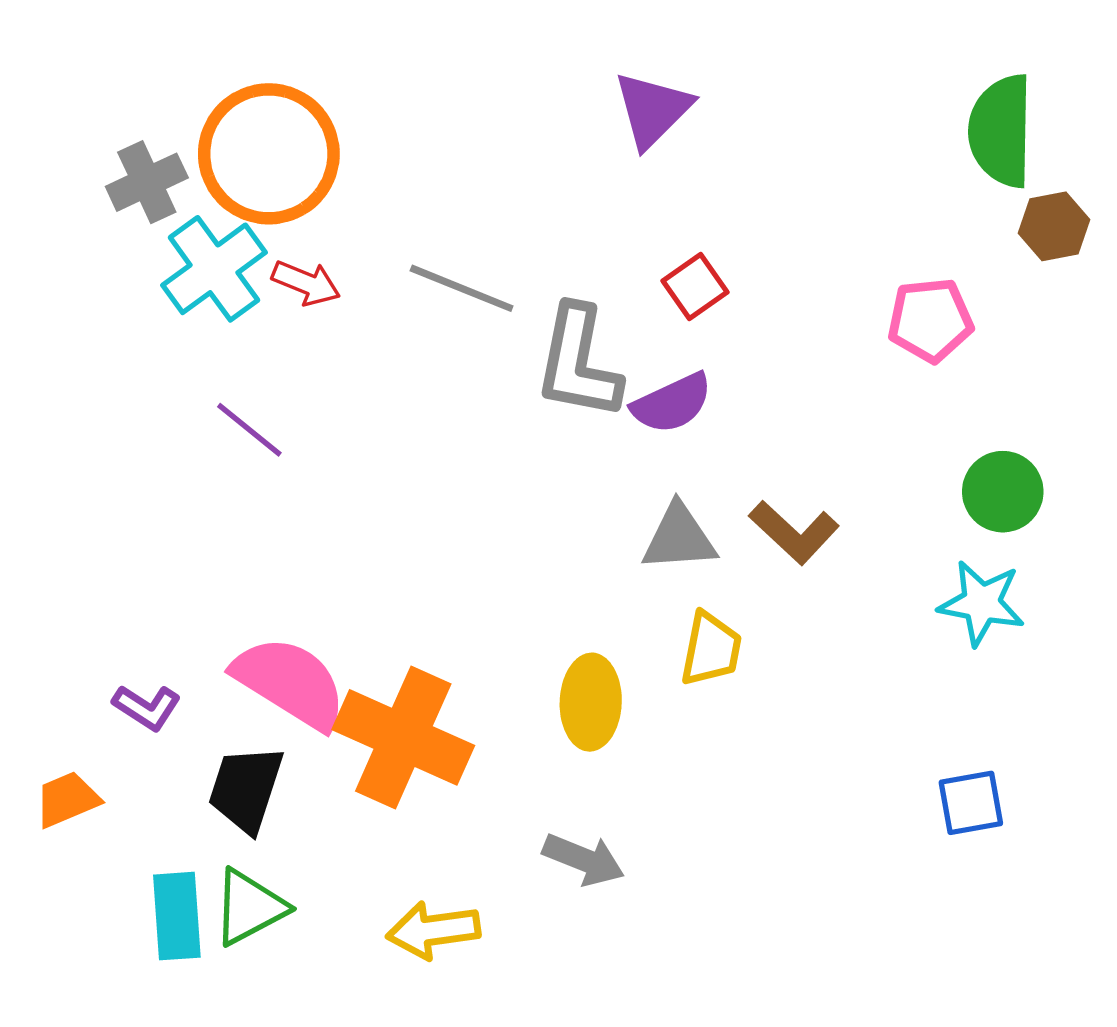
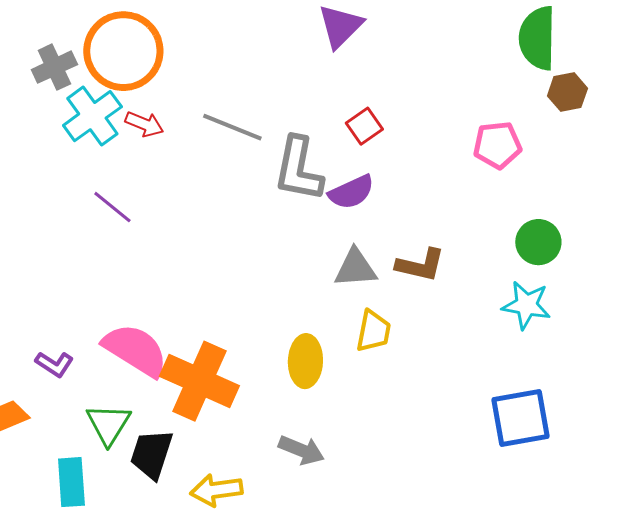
brown L-shape: (794, 532) -> (420, 265), turned -30
black trapezoid: (246, 789) -> (151, 454), moved
blue square: (971, 803) -> (520, 418), size x1.6
green triangle: (249, 907) -> (108, 424), moved, turned -30

